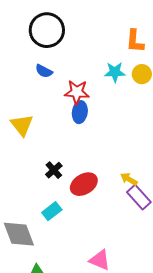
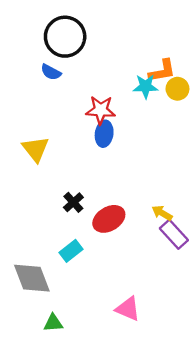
orange L-shape: (135, 41) -> (162, 71), moved, turned -105
blue semicircle: (44, 71) -> (51, 72), moved

